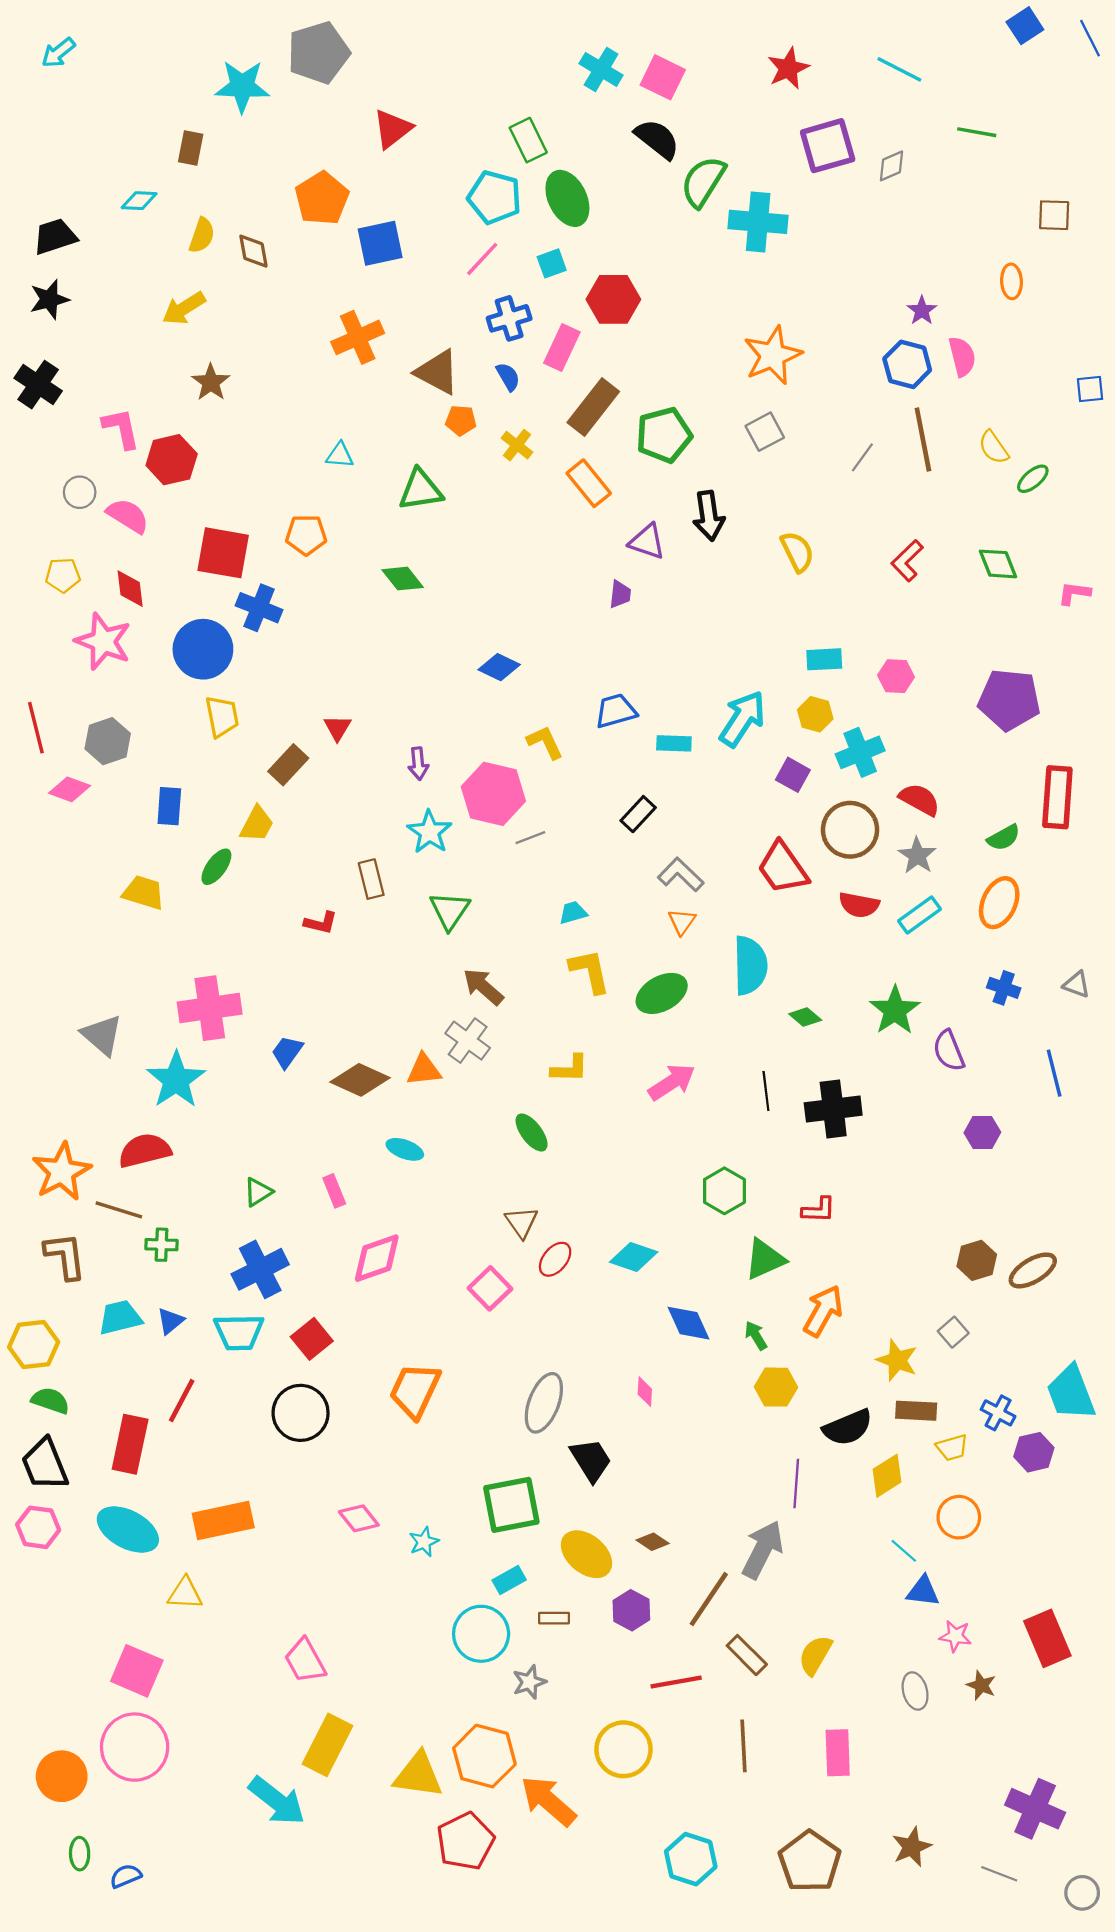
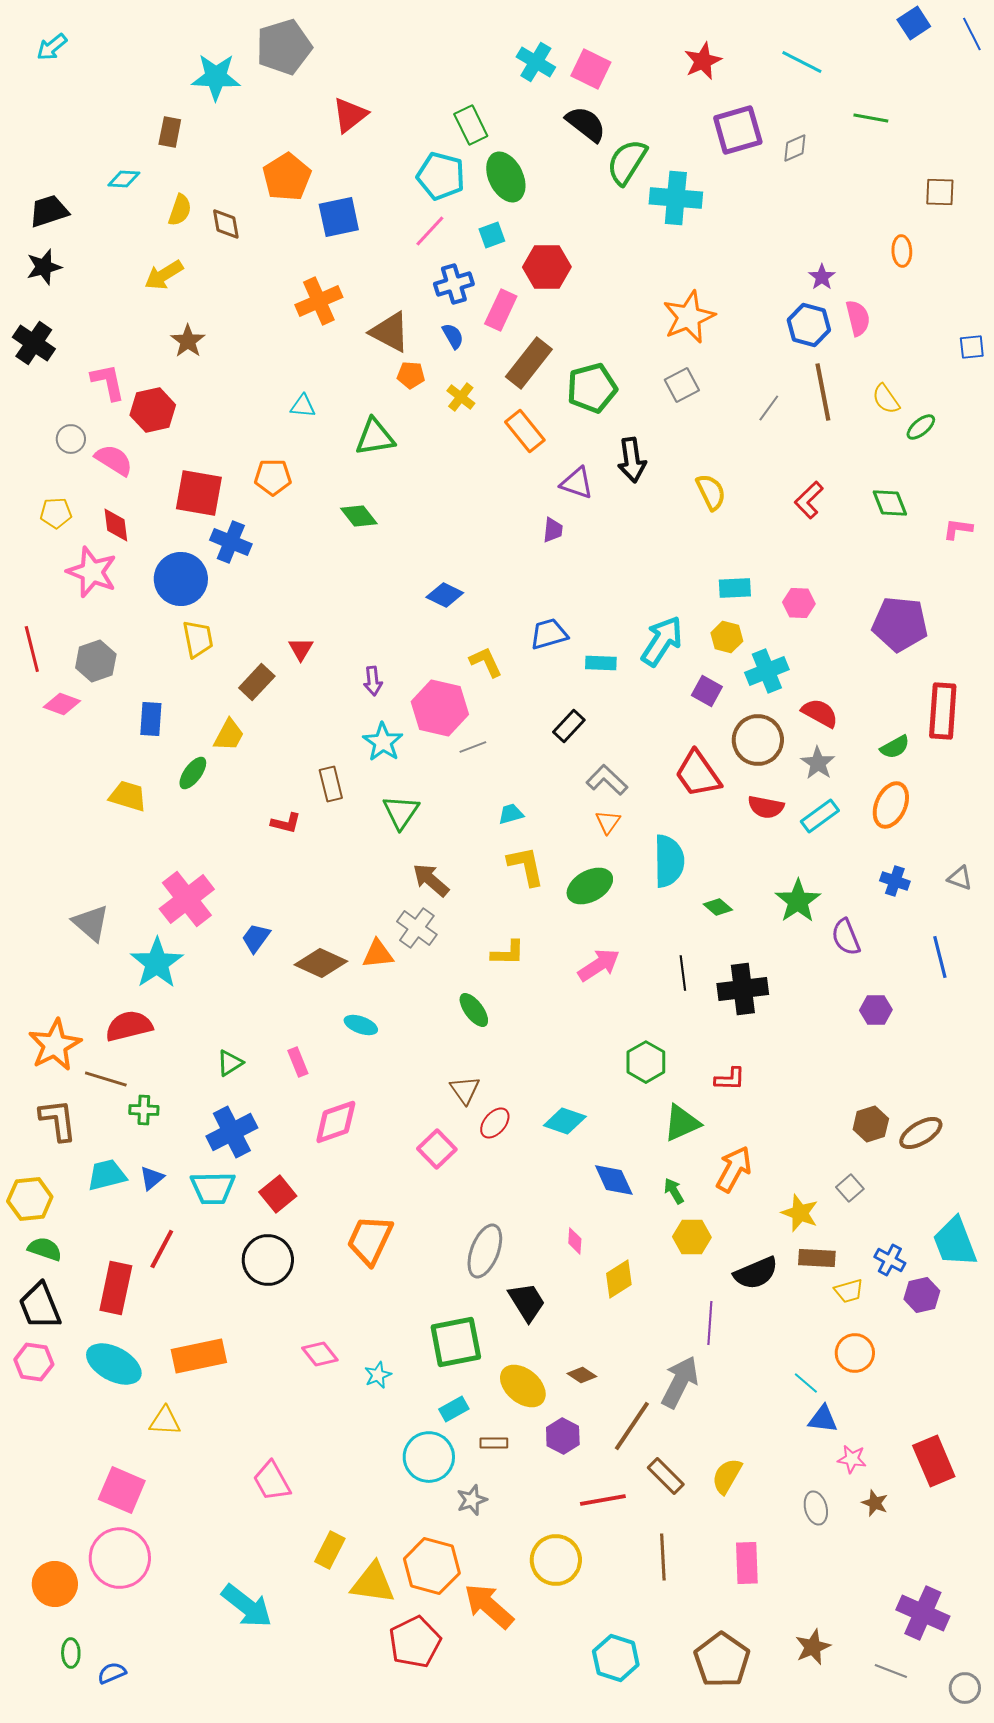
pink cross: (210, 1008) -> (187, 899), turned -30
yellow diamond: (887, 1476) -> (619, 1279), moved
yellow rectangle: (327, 1745) -> (330, 1550), moved, size x0.7

